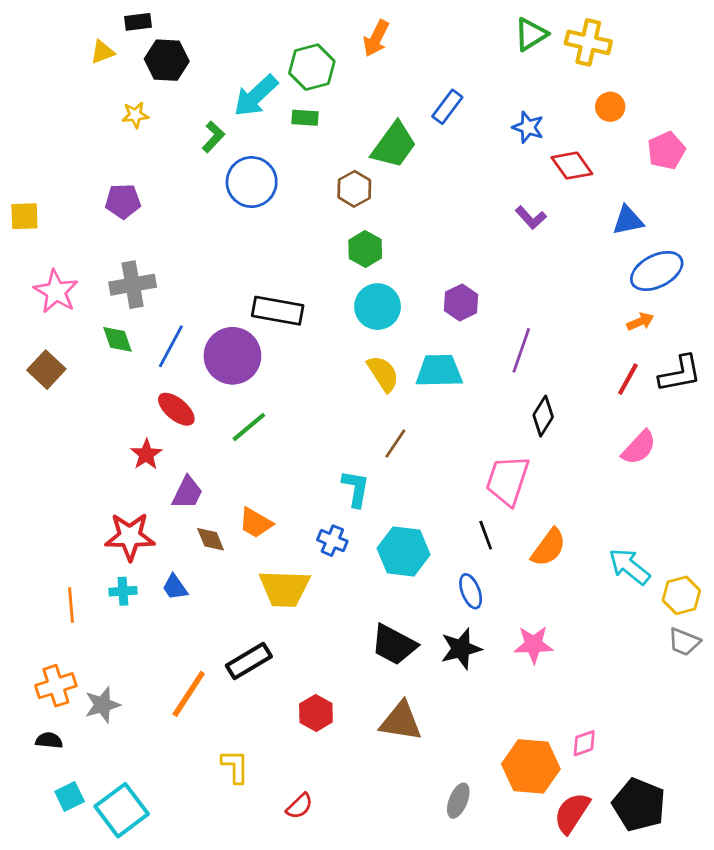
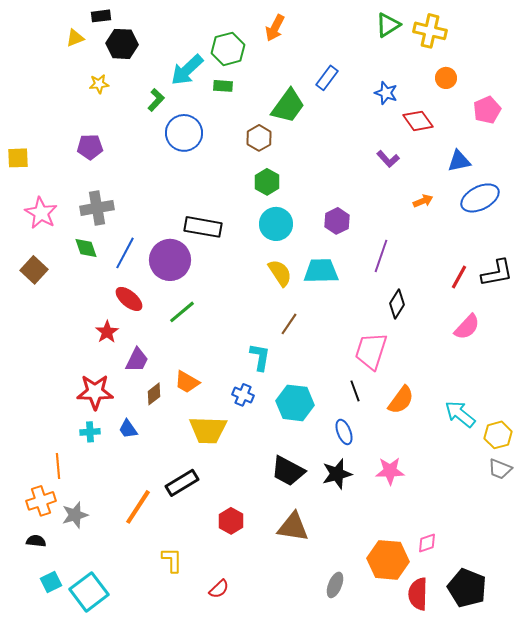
orange arrow: (640, 322) -> (423, 201), moved
brown diamond: (211, 539) -> (154, 394), turned 75
orange line: (71, 605) -> (58, 466), moved
red semicircle: (572, 813) -> (418, 594), turned -32

